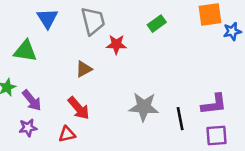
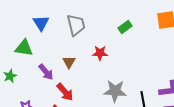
red star: (116, 44) -> (100, 53), moved
brown triangle: (84, 69) -> (69, 62), turned -32
purple arrow: (32, 100) -> (46, 72), moved

